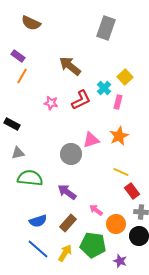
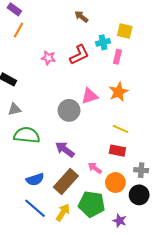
brown arrow: (70, 66) -> (81, 17), moved, size x0.6
yellow square: (125, 77) -> (125, 31), turned -35
cyan cross: (104, 88) -> (103, 42), turned 32
red rectangle: (132, 191) -> (117, 151), moved, turned -42
brown rectangle: (68, 223) -> (66, 181), size x1.4

